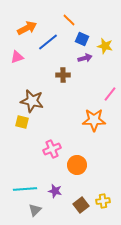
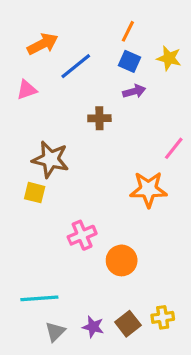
orange line: (69, 20) -> (128, 31), moved, turned 72
yellow star: (105, 46) -> (169, 58), moved
purple star: (55, 191) -> (93, 327), moved

